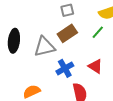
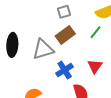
red triangle: (95, 66) -> (95, 66), turned 35

